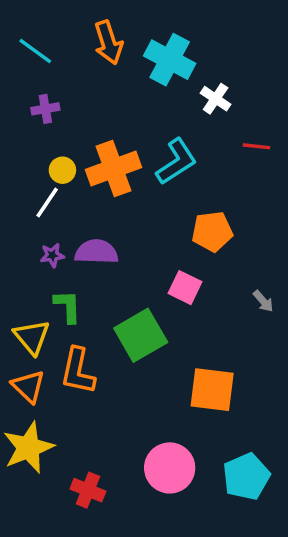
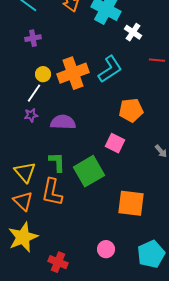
purple star: (52, 255) -> (31, 115), moved
green L-shape: (68, 306) -> (57, 162), moved
pink circle: (170, 468) -> (106, 249), size x0.6

